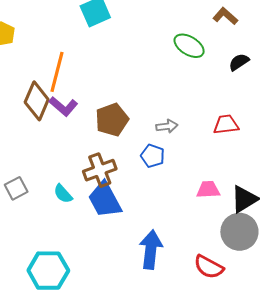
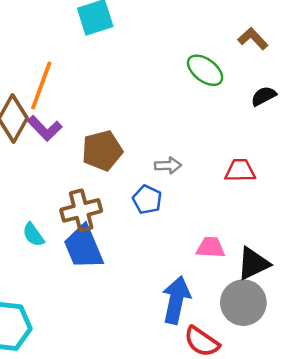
blue arrow: (151, 249) -> (176, 300), moved

